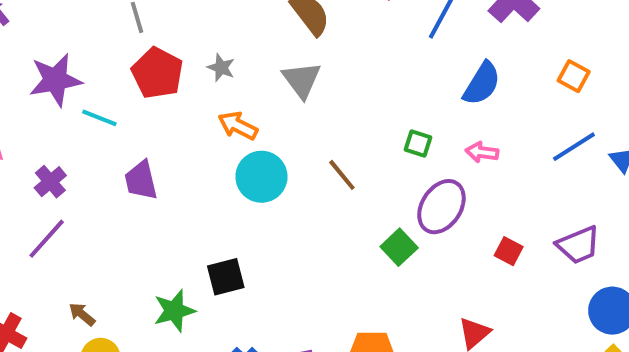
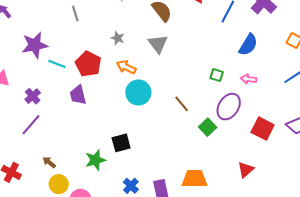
red pentagon: (157, 73) -> (88, 64), moved
brown line: (342, 175) -> (182, 104), moved
red square: (509, 251) -> (263, 129), size x1.6

